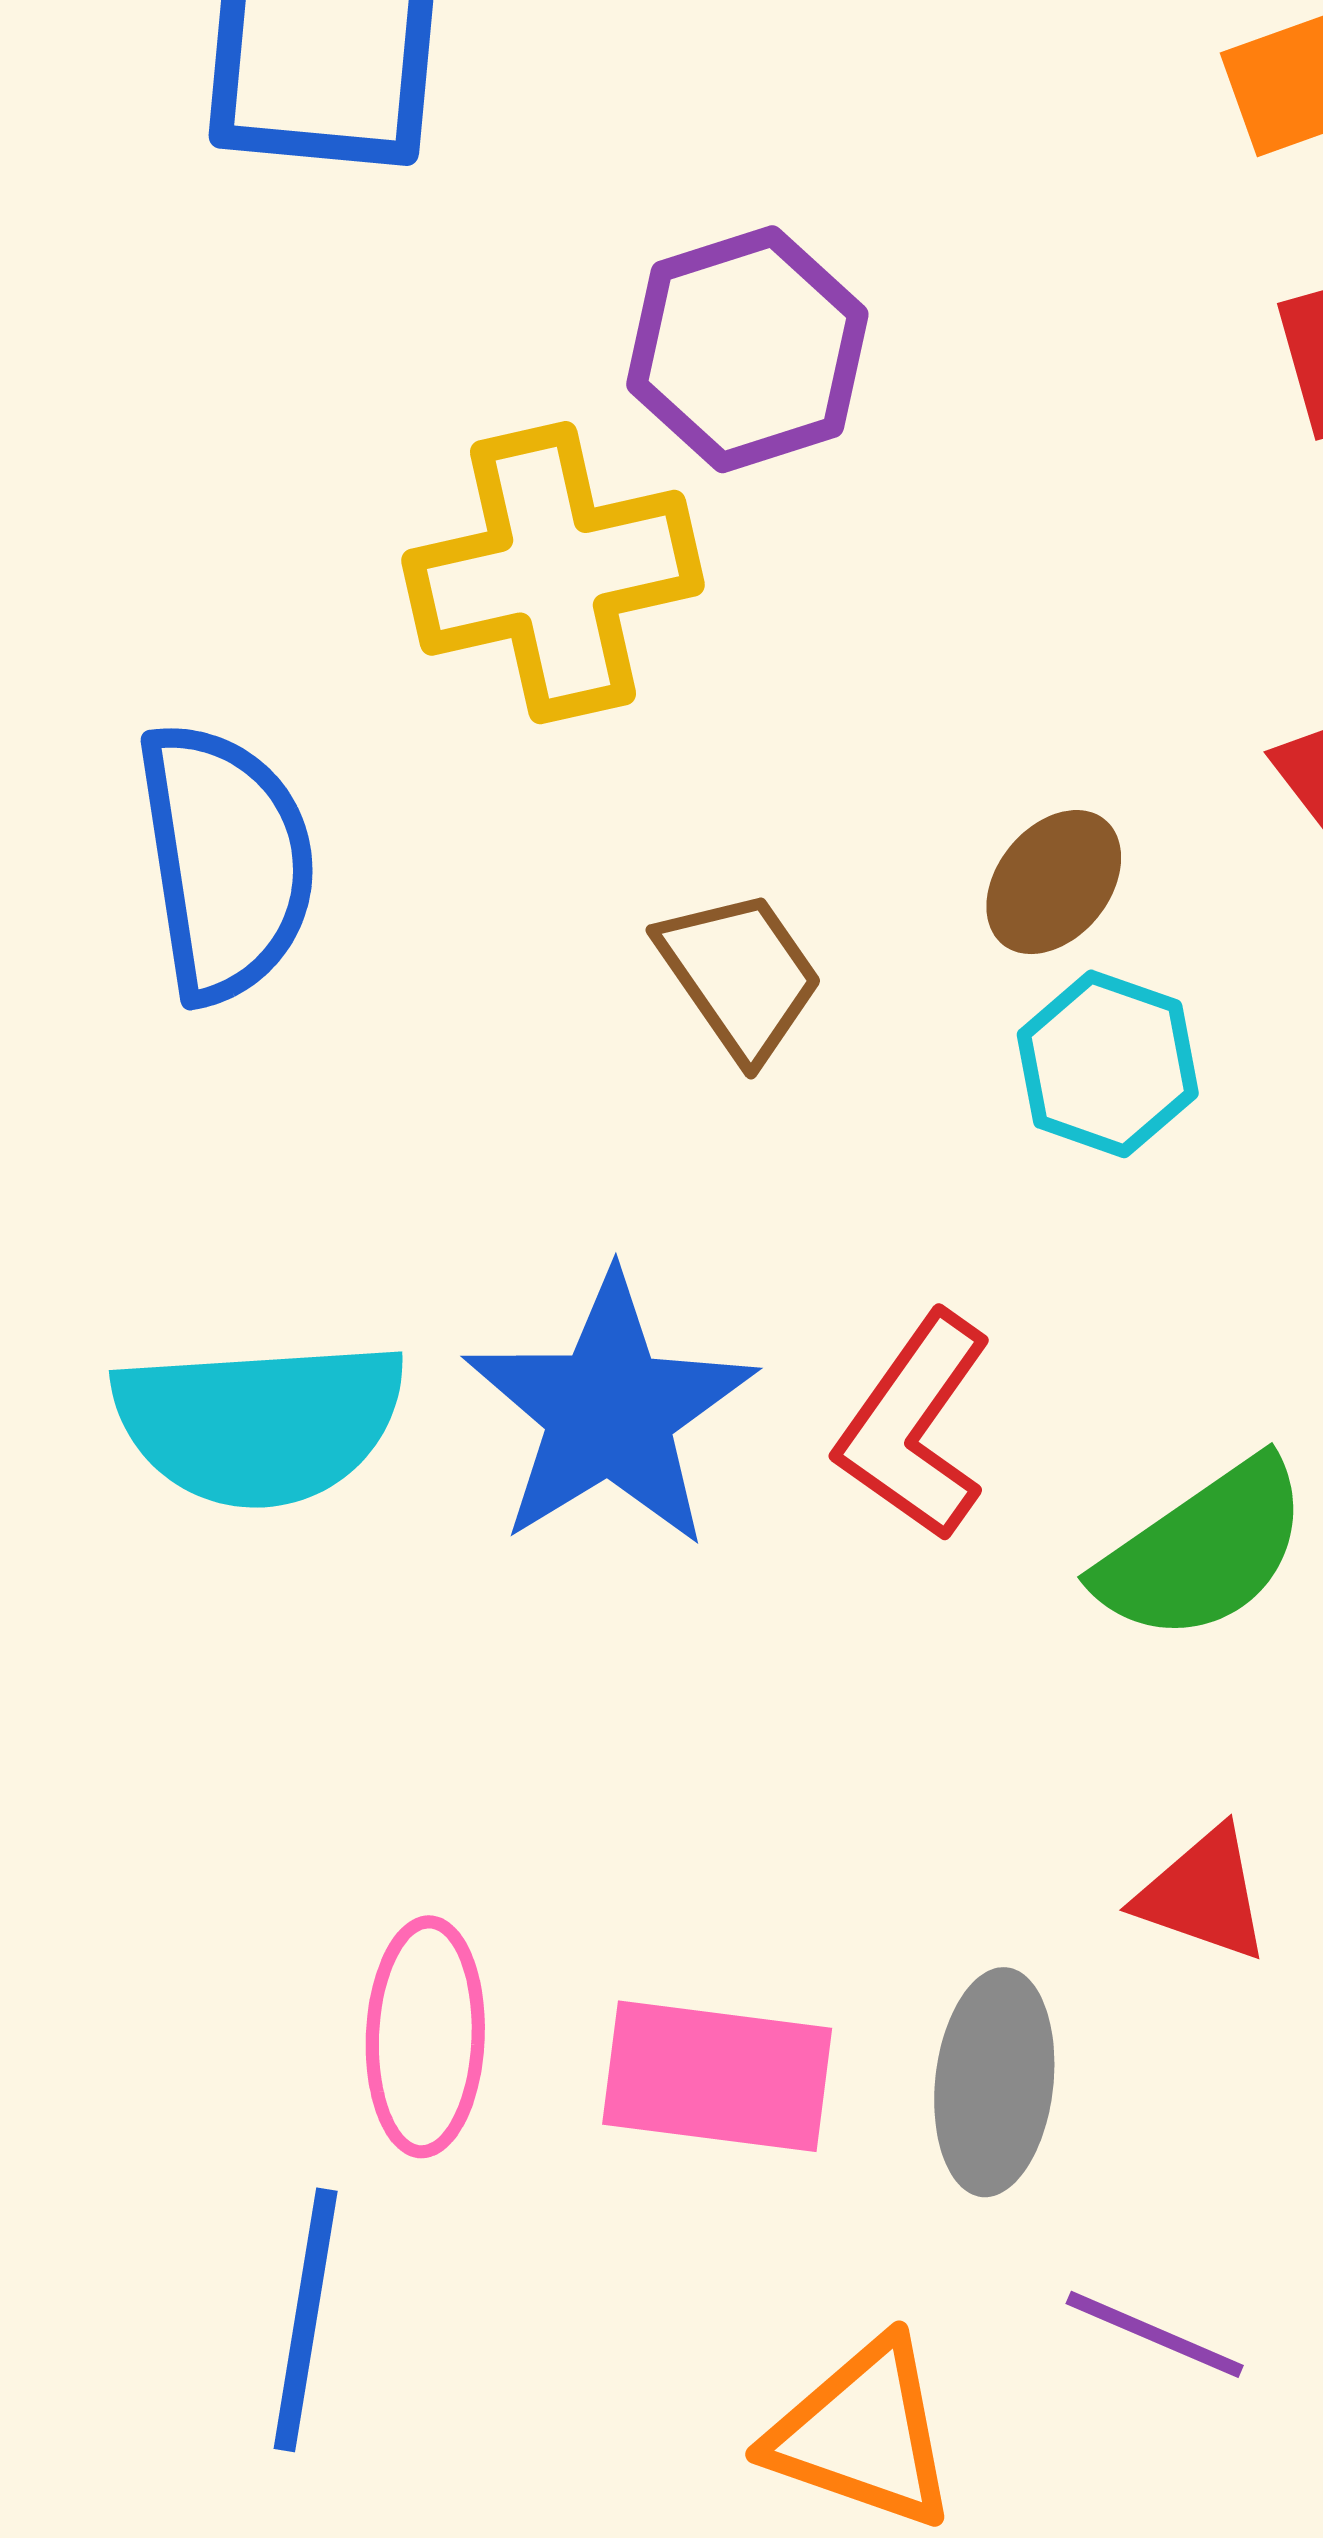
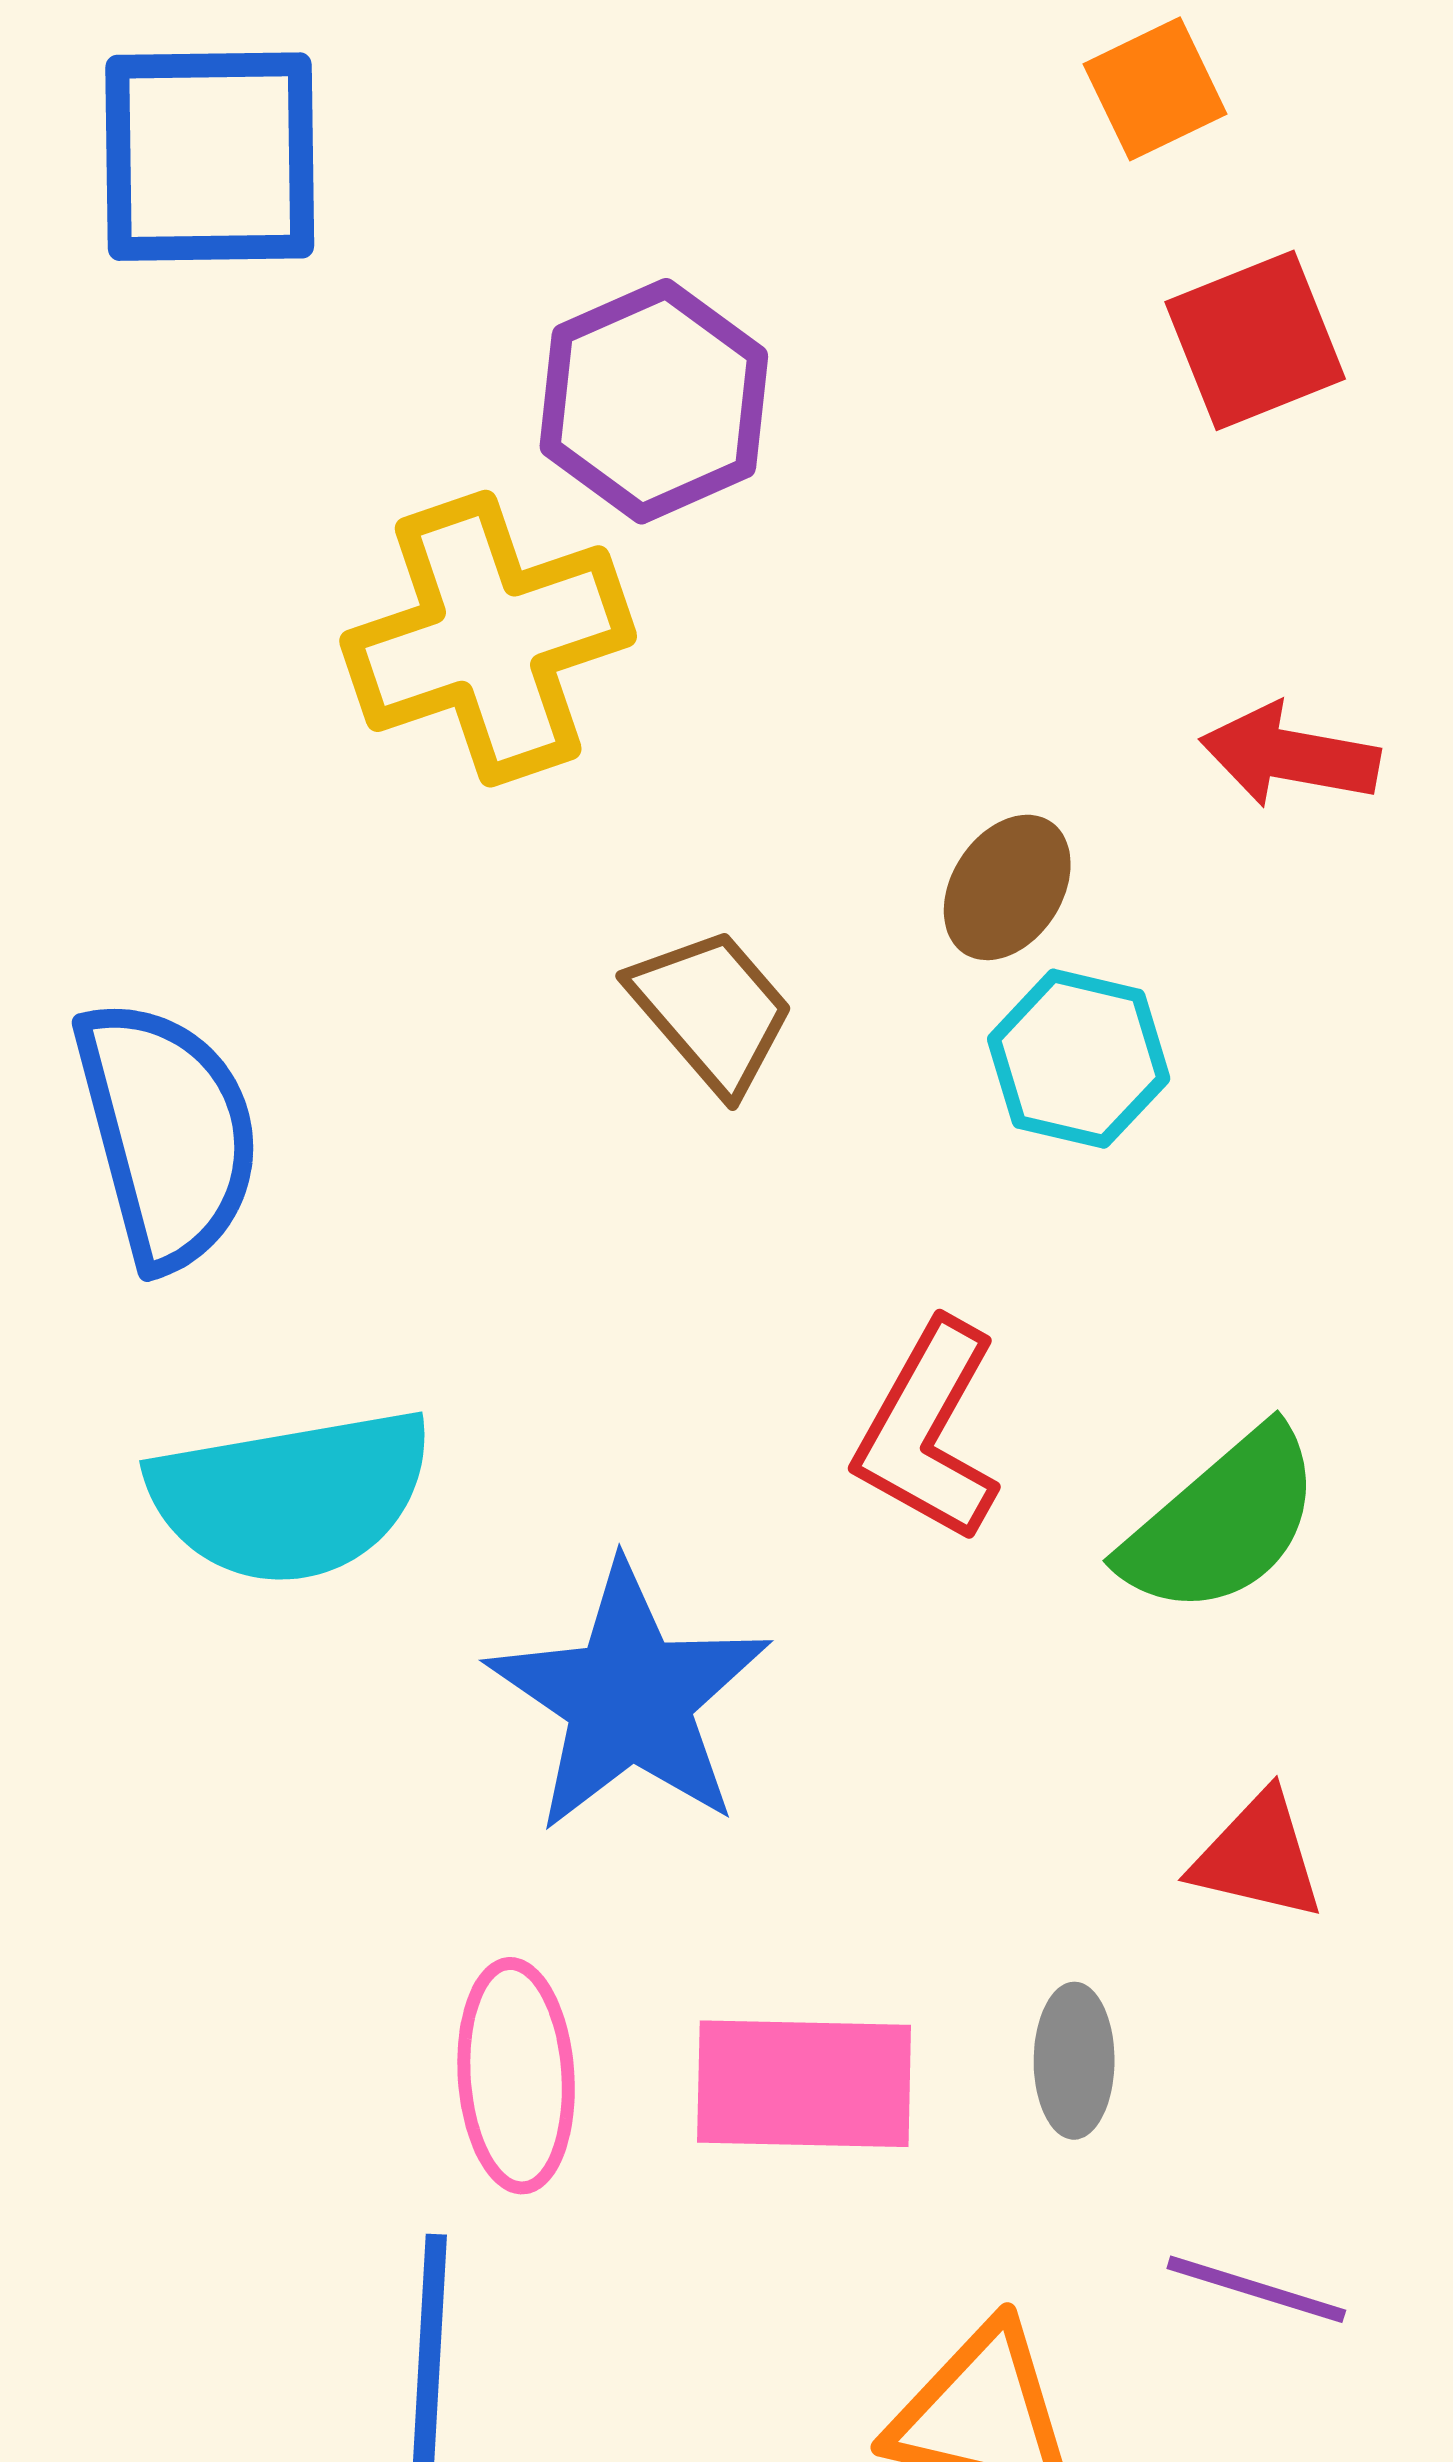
blue semicircle: (226, 862) -> (167, 1134), moved
blue star: (610, 1411) -> (629, 1698), moved
gray ellipse: (994, 2082) -> (1074, 2061), size x0.7

